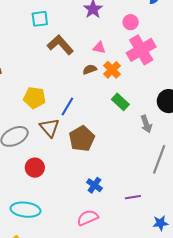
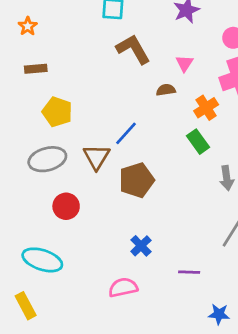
pink triangle: (99, 48) -> (185, 63), turned 40
orange cross: (112, 70) -> (206, 108), moved
yellow pentagon: (35, 98) -> (57, 112), moved

